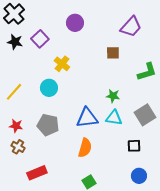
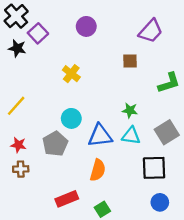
purple square: (40, 39) -> (38, 33), moved
cyan circle: (49, 88) -> (71, 118), moved
gray pentagon: (48, 125) -> (55, 144), turned 30
black square: (134, 146) -> (154, 168), size x1.6
brown cross: (18, 147) -> (21, 169), turned -32
red rectangle: (37, 173) -> (67, 199), moved

